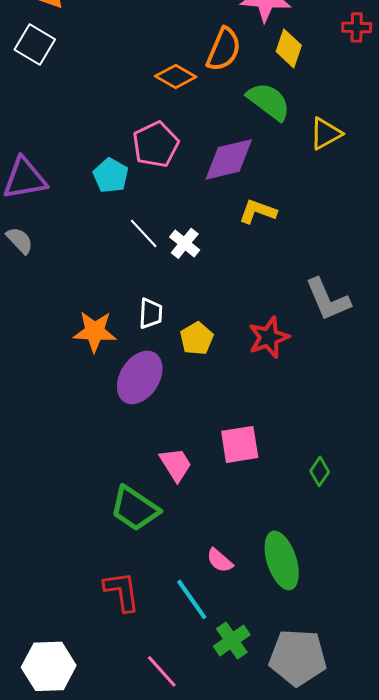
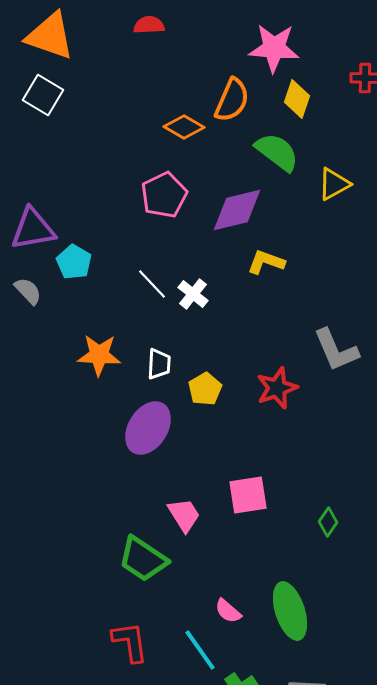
cyan pentagon: (111, 175) -> (74, 262), moved
orange star: (95, 331) -> (99, 355), moved

